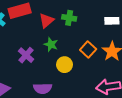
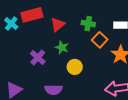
green cross: (69, 18) -> (88, 24), moved
orange square: (88, 50) -> (100, 40), moved

